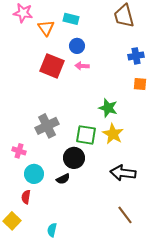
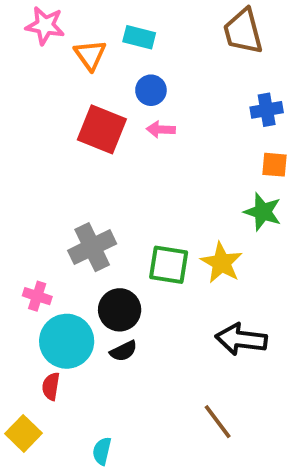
green star: (108, 108) -> (263, 212), moved
black circle: (74, 158) -> (120, 310), moved
cyan circle: (34, 174) -> (67, 341), size x1.4
brown line: (125, 215) -> (218, 422), moved

